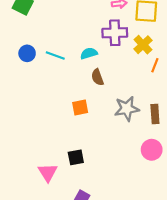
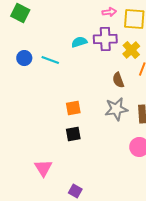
cyan semicircle: (89, 53) -> (79, 42), moved
brown semicircle: (97, 77) -> (118, 80), moved
black square: (76, 157) -> (73, 134), moved

